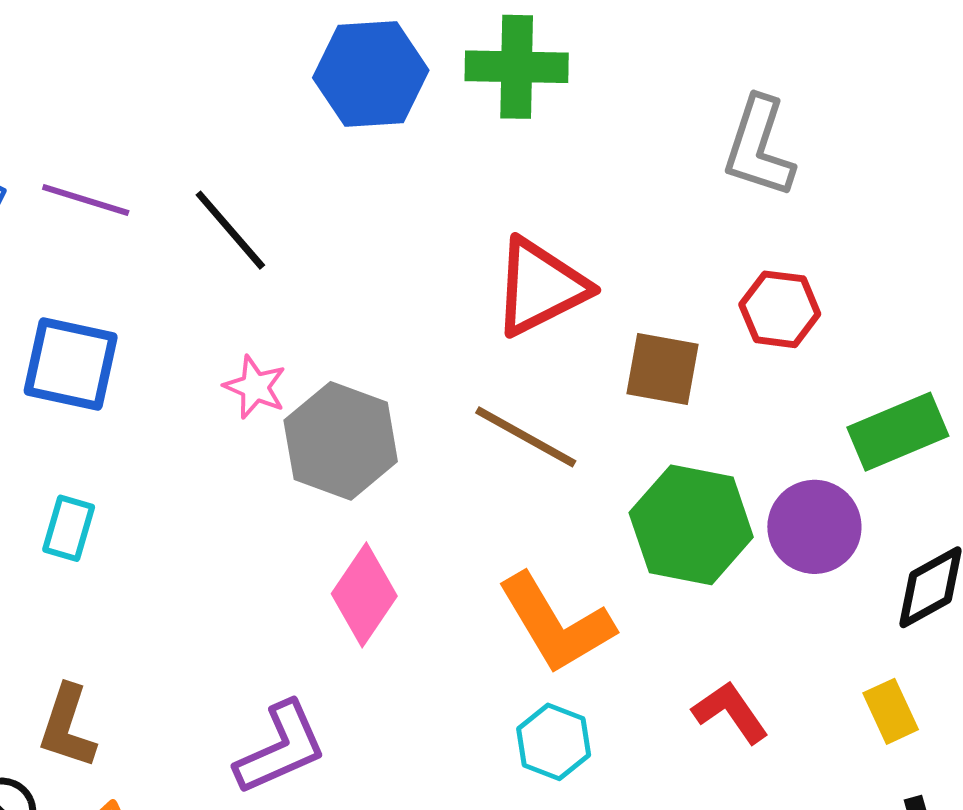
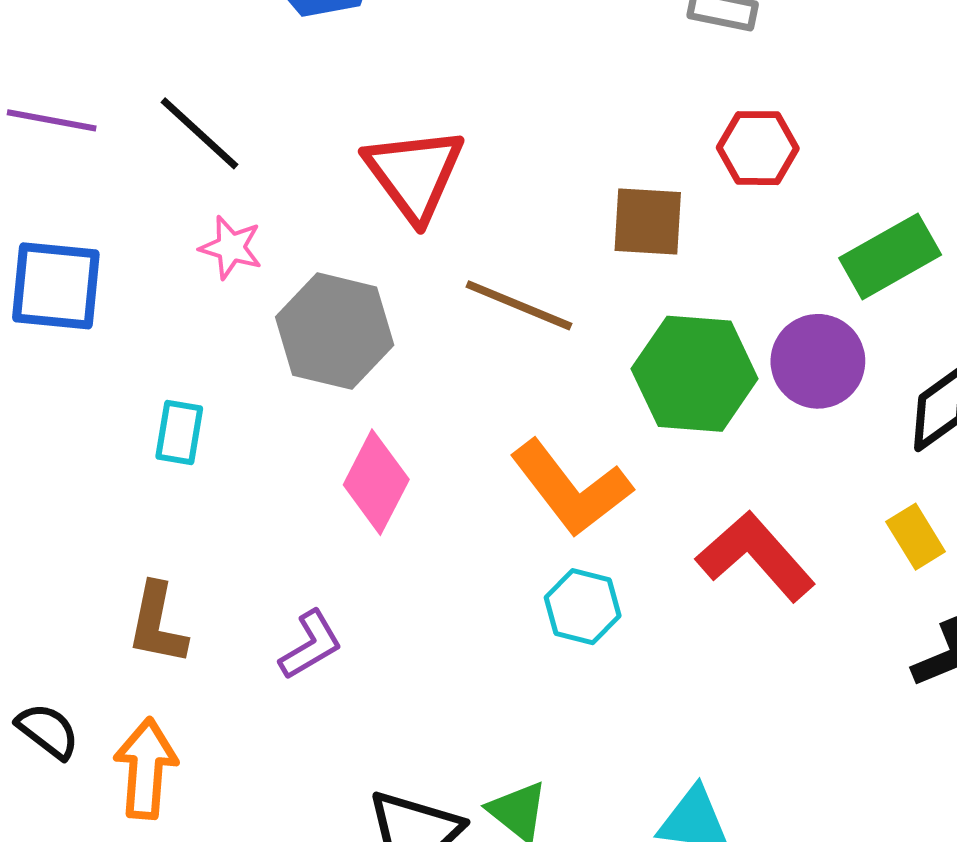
red triangle: (540, 287) -> (414, 174), moved, turned -33
pink star: (255, 387) -> (231, 247), moved
cyan rectangle: (69, 528) -> (179, 432), moved
red L-shape: (730, 712) -> (756, 556), size x1.5
brown L-shape: (67, 727) -> (157, 624), moved
purple L-shape: (281, 748) -> (311, 645), size x0.7

